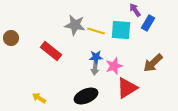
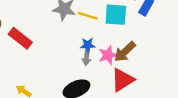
red rectangle: (51, 51) -> (20, 38), moved
brown arrow: (153, 63) -> (125, 52), moved

